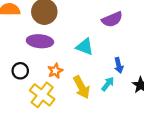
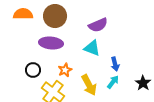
purple semicircle: (112, 19) -> (98, 25), moved
blue arrow: (119, 65) -> (115, 64), moved

